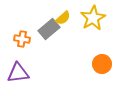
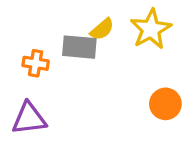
gray rectangle: (49, 29) -> (79, 47), turned 45

